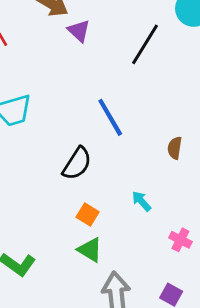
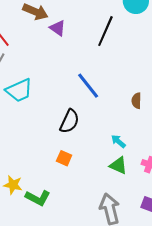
orange square: (88, 214) -> (64, 158), moved
green triangle: (90, 250) -> (118, 165), moved

